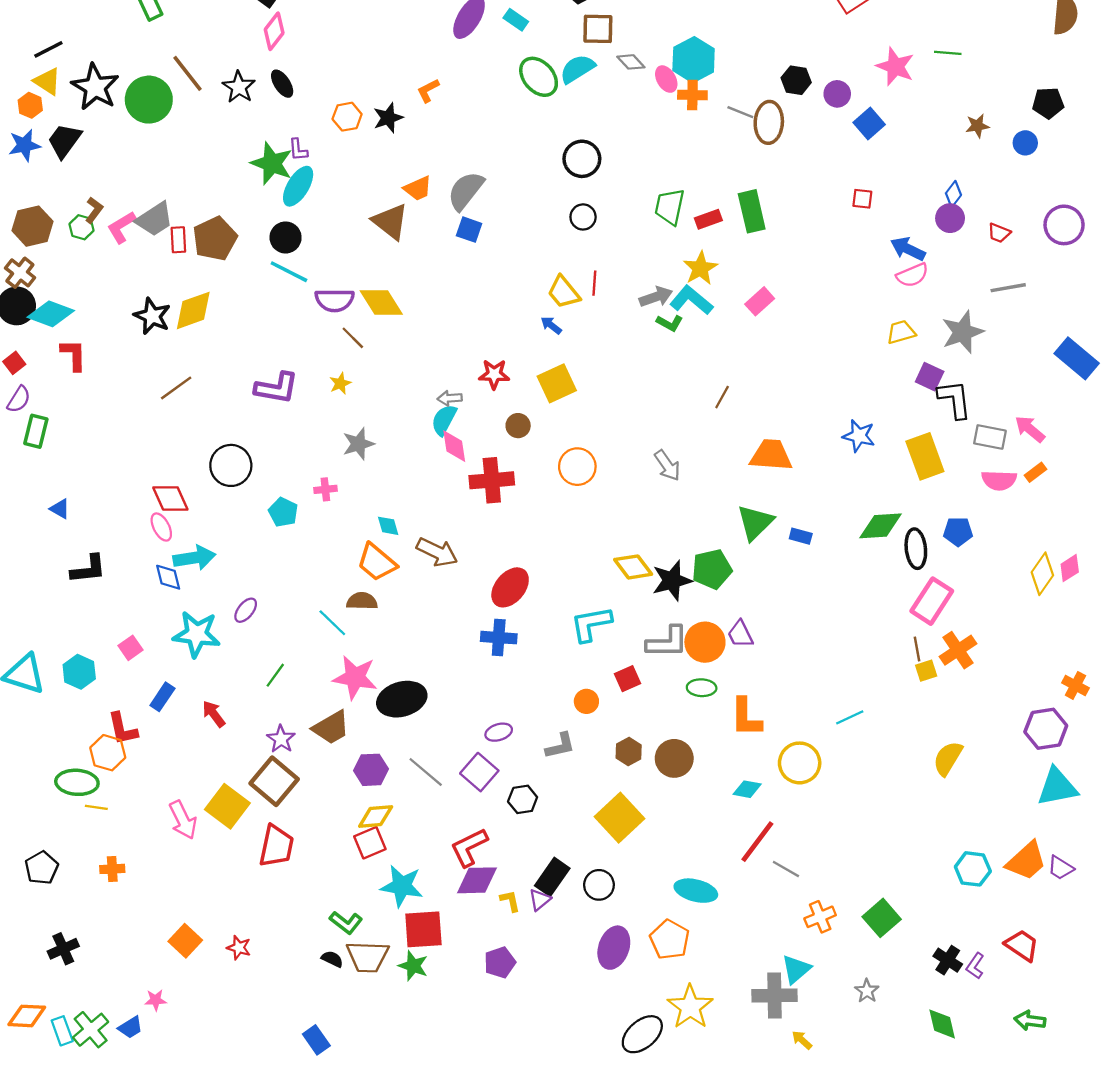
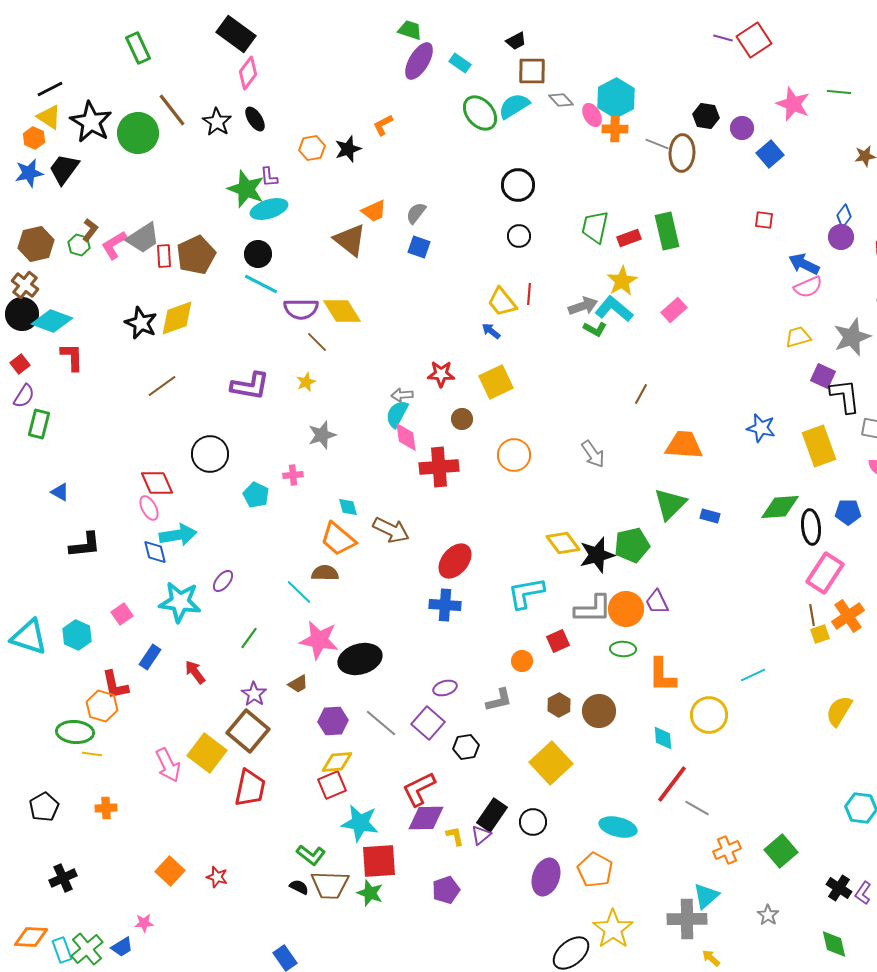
cyan ellipse: (298, 186) -> (269, 209), turned 42
gray semicircle: (466, 191) -> (416, 213), size x0.6
brown trapezoid: (331, 728) -> (298, 684), size x0.6
cyan diamond: (747, 789) -> (663, 738), turned 75

